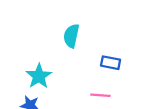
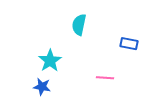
blue rectangle: (111, 63) -> (129, 44), moved

